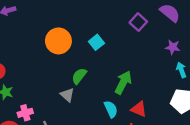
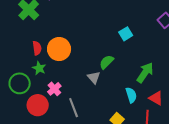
orange circle: (58, 41) -> (59, 49), moved
pink cross: (25, 113) -> (54, 89), turned -32

